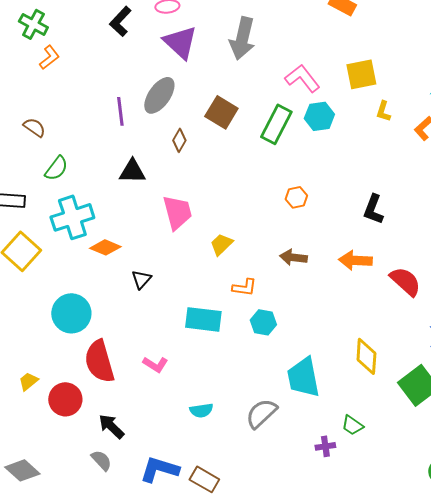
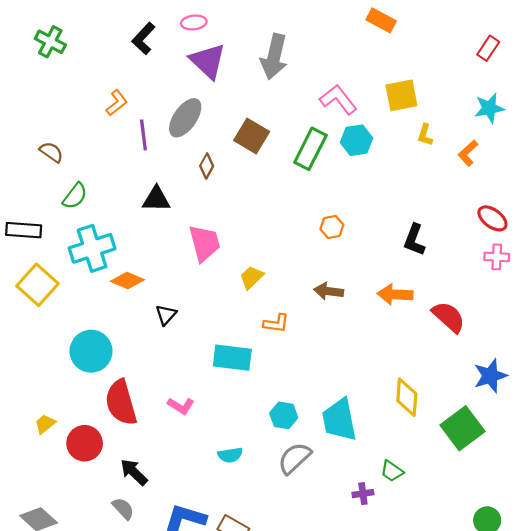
orange L-shape: (49, 57) -> (117, 103), moved
cyan hexagon: (263, 322) -> (284, 415), moved

